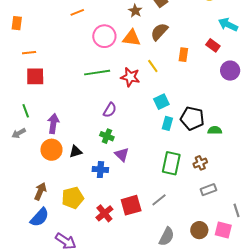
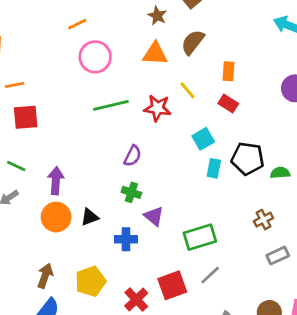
pink circle: (104, 36) -> (95, 57), moved
red rectangle: (213, 45) -> (228, 104), moved
green line: (26, 111) -> (16, 166), turned -40
green rectangle: (171, 163) -> (200, 237), moved, turned 65

